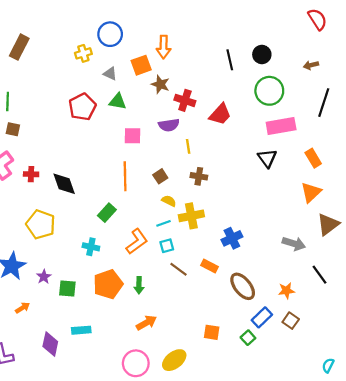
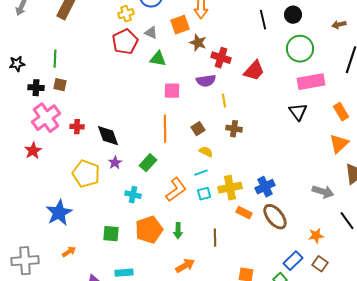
red pentagon: (82, 107) -> (125, 42), moved
yellow cross: (191, 216) -> (230, 188), moved
brown line: (179, 269) -> (215, 238), moved, turned 54
purple star: (44, 277) -> (115, 163), moved
brown ellipse: (243, 286) -> (275, 217), moved

